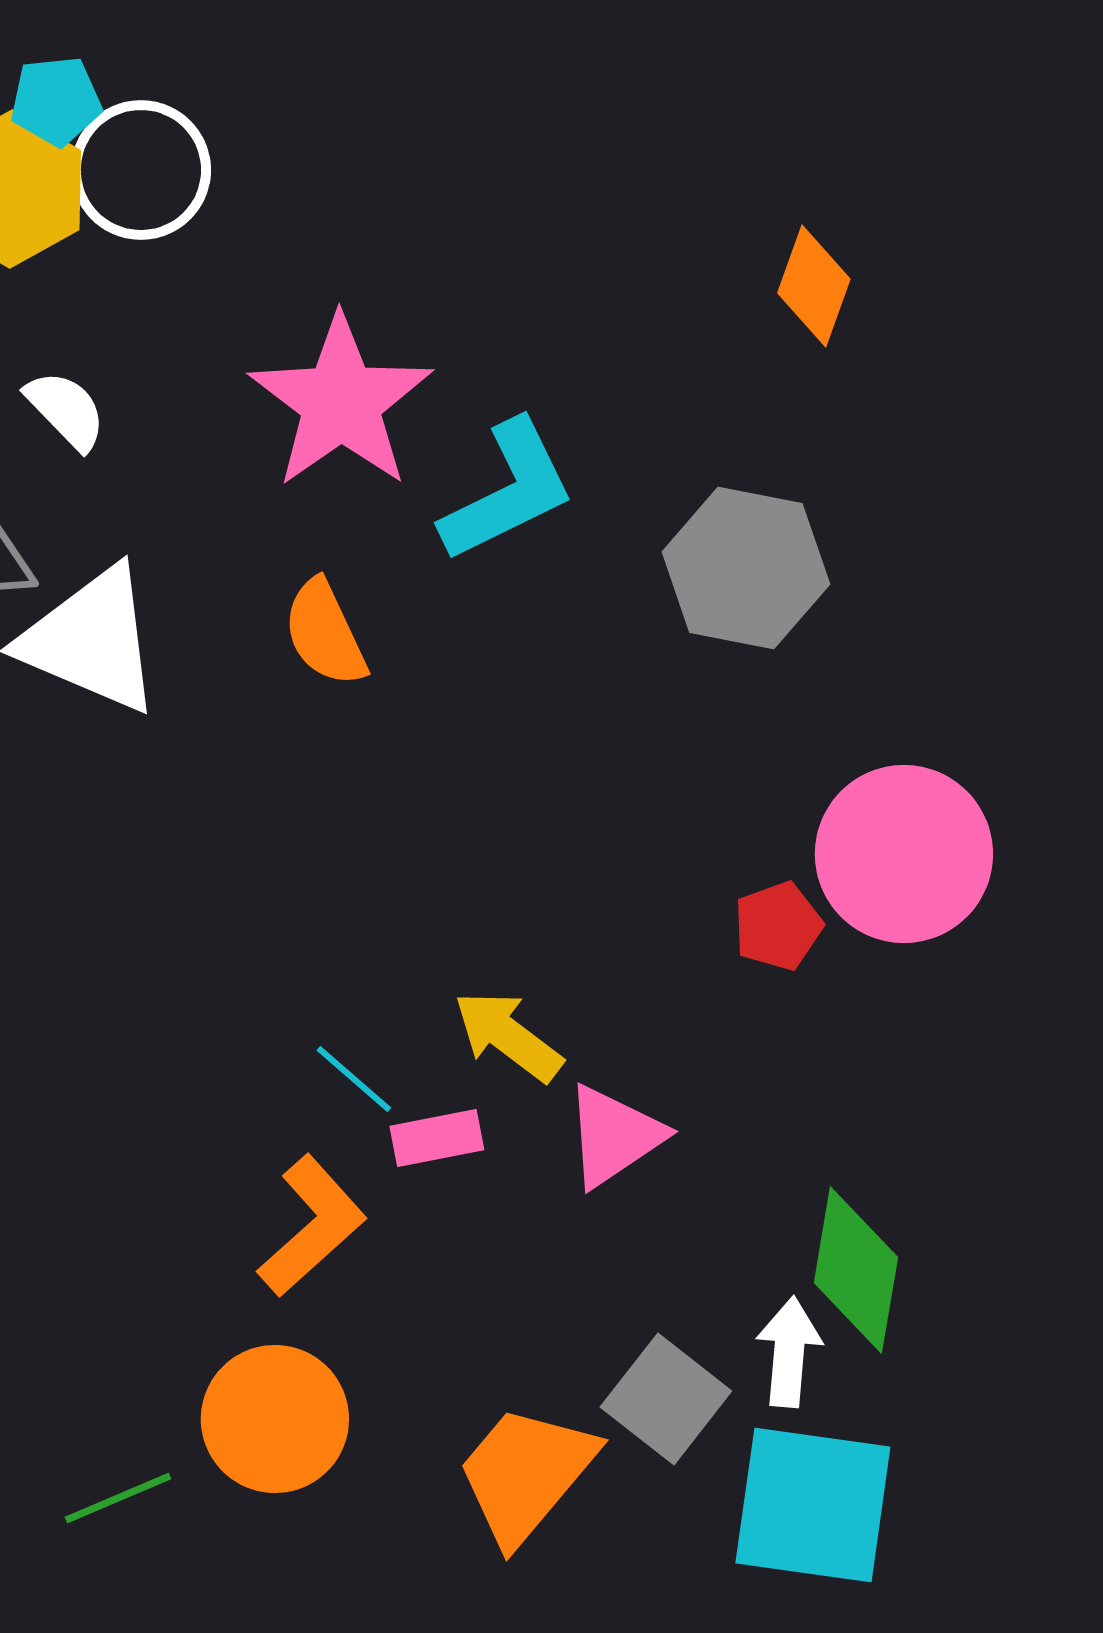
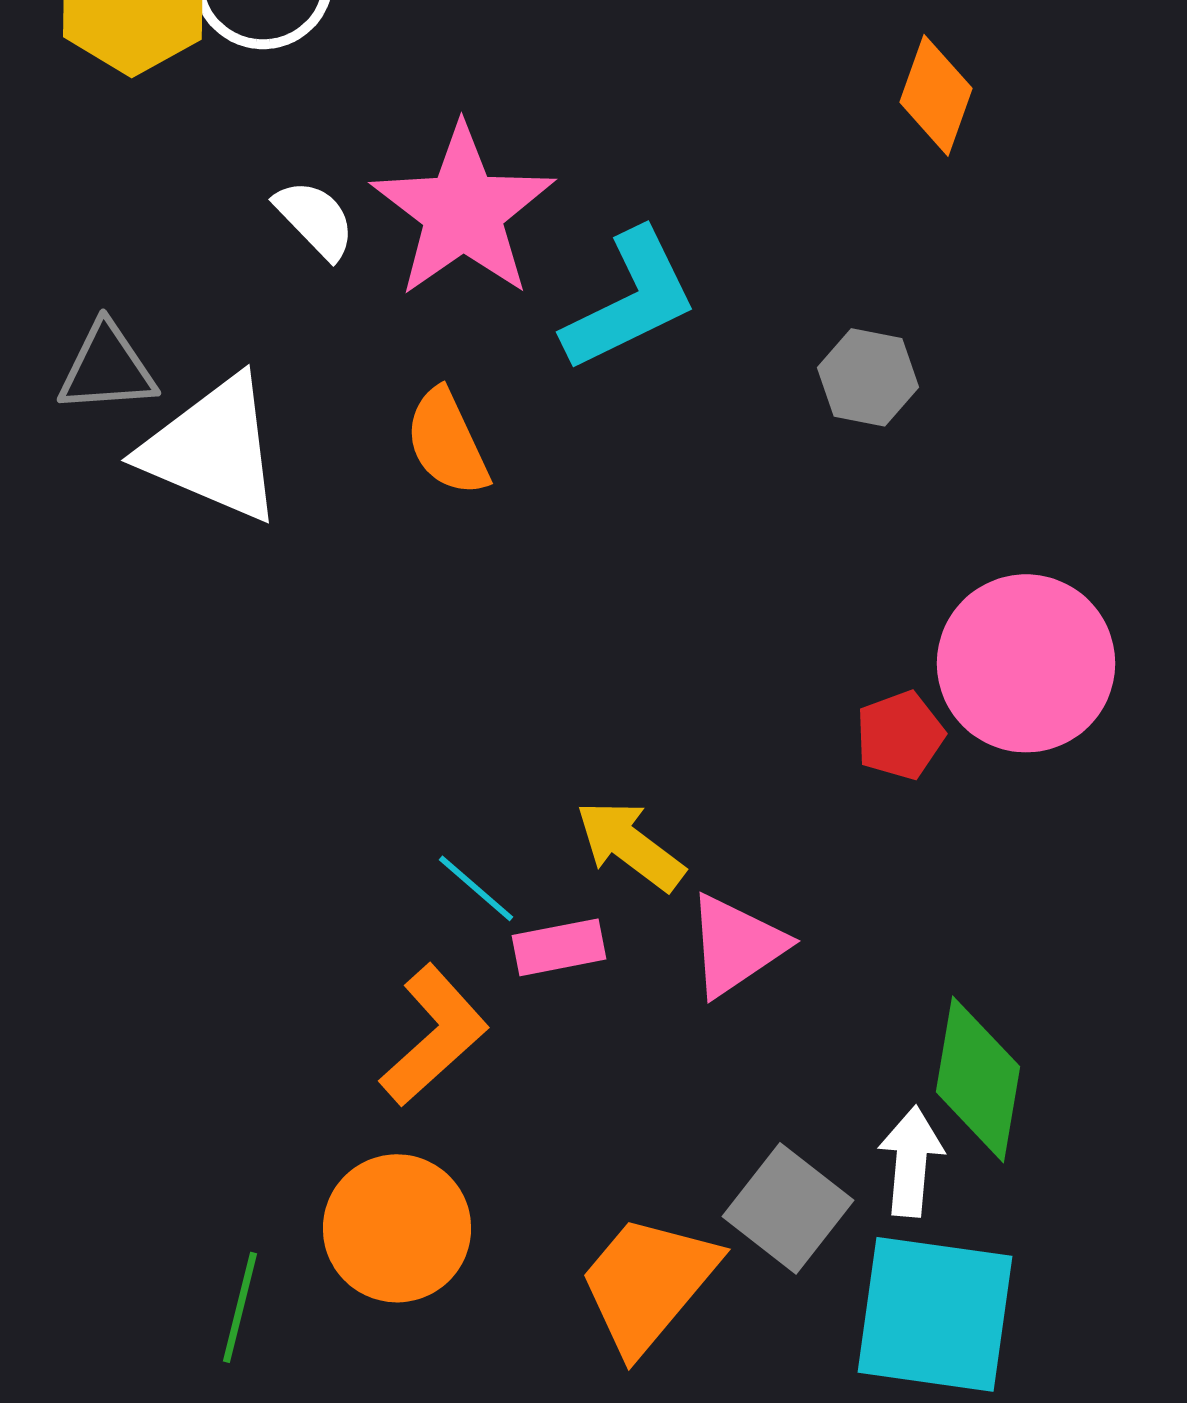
white semicircle: (66, 410) -> (315, 219), moved
gray hexagon: (746, 568) -> (868, 377), size x0.6
green line: (118, 1498) -> (240, 1307), turned -53

